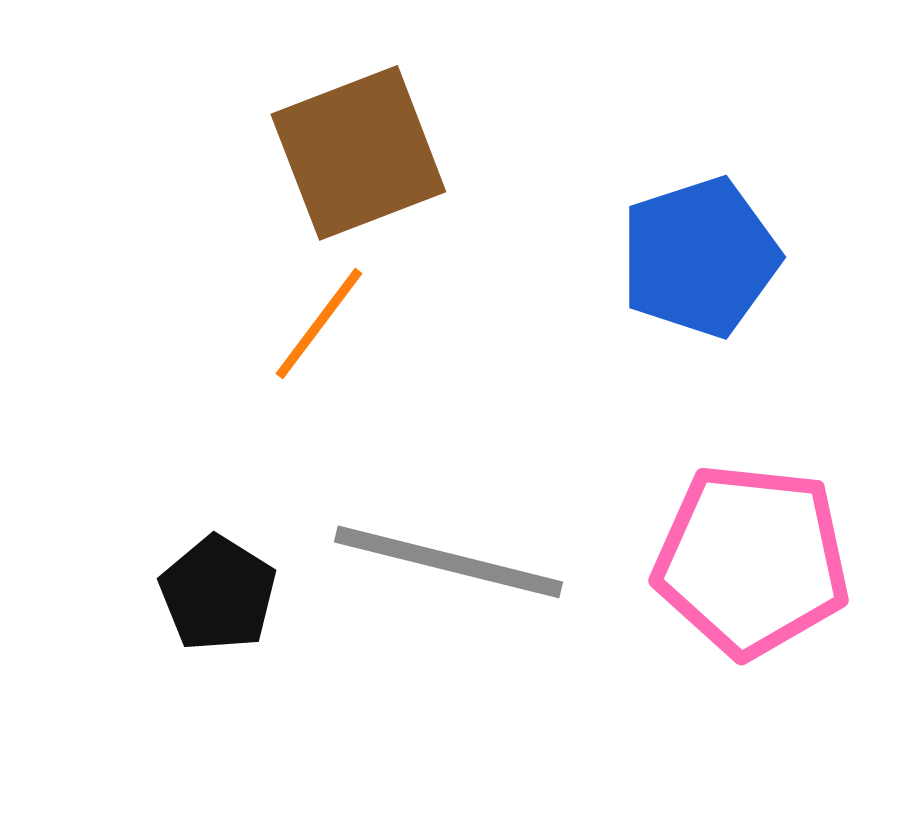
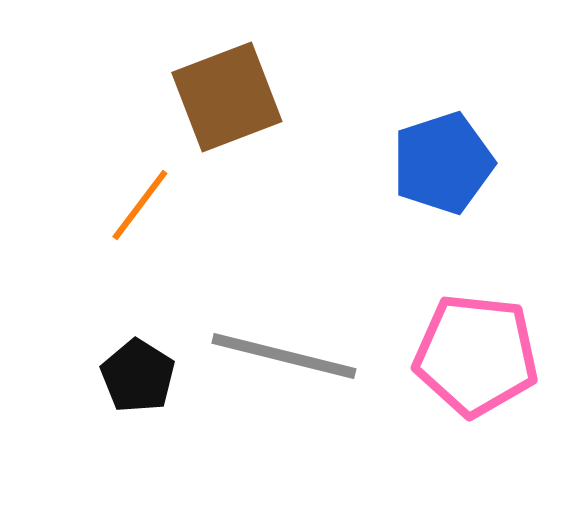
orange line: (319, 324) -> (140, 205), moved

